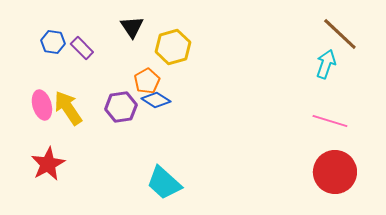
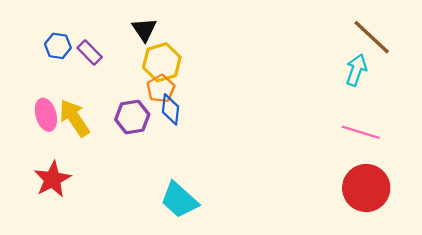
yellow hexagon: (173, 47) -> (162, 62), moved
blue diamond: (156, 100) -> (171, 109), turned 64

